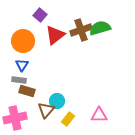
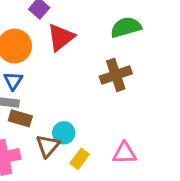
brown cross: (81, 30) -> (116, 75), moved

